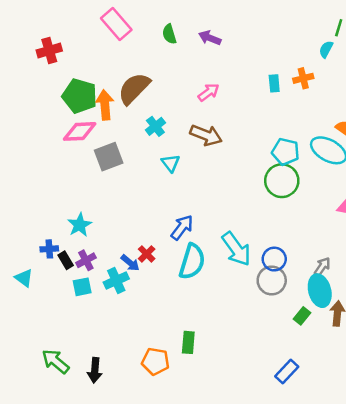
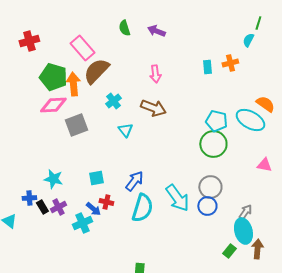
pink rectangle: (116, 24) -> (82, 48), moved
pink arrow: (208, 92) -> (155, 74), turned 120
cyan star: (80, 225) -> (53, 179), turned -30
red cross: (147, 254) -> (106, 202), turned -32
gray circle: (272, 281) -> (210, 187), moved
cyan square: (82, 287) -> (96, 178), moved

